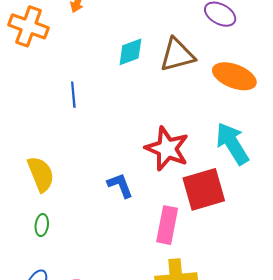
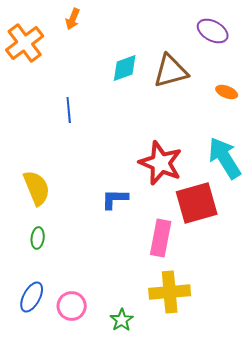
orange cross: (29, 26) -> (25, 43), turned 33
orange ellipse: (234, 76) -> (227, 92), size x0.5
blue L-shape: (120, 185) -> (115, 199), turned -68

